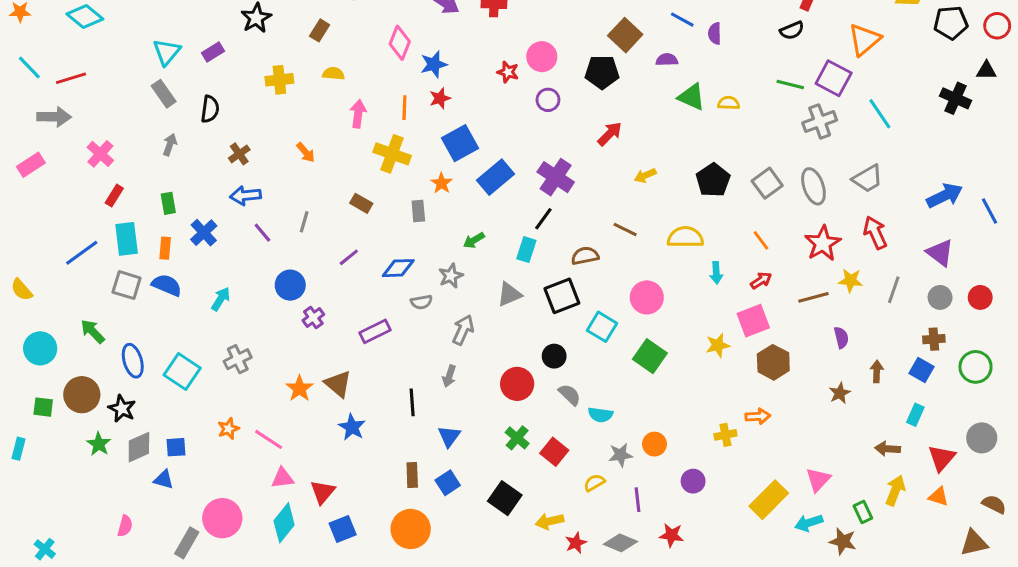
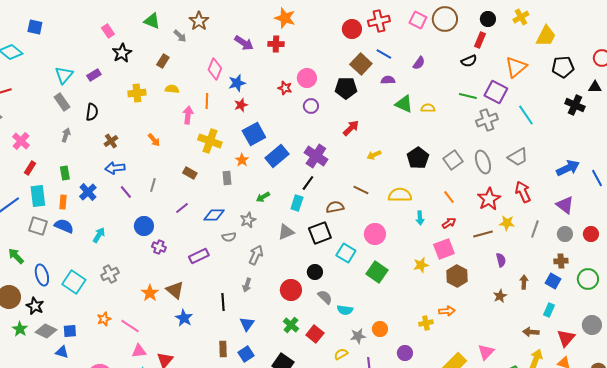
blue line: (682, 20) -> (384, 54), moved
black pentagon: (951, 23) -> (563, 67), moved
purple semicircle: (715, 33) -> (419, 63), turned -144
orange line: (404, 108) -> (207, 101), moved
purple cross: (313, 318) -> (159, 247), turned -32
gray diamond: (139, 447) -> (46, 331), turned 50

